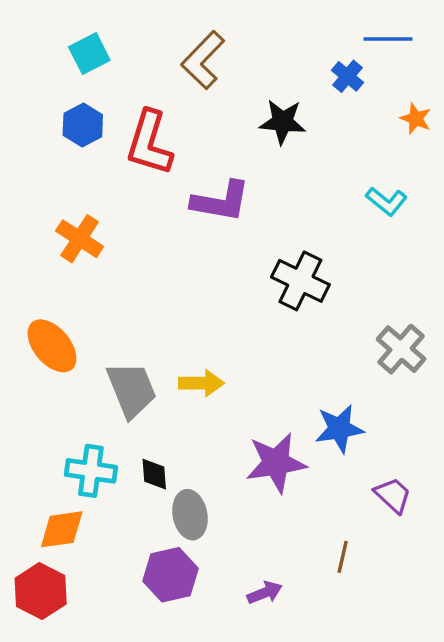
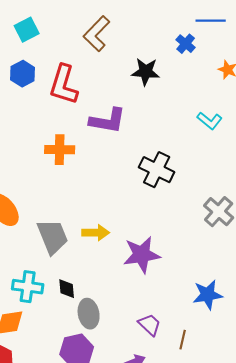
orange cross: (80, 239) -> (60, 150), moved, turned -32
blue star: (339, 429) -> (208, 295), moved
purple star: (276, 463) -> (142, 255), moved
purple trapezoid: (393, 495) -> (150, 325), moved

